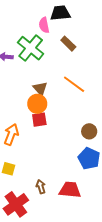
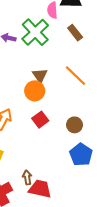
red square: (39, 120) -> (40, 120), moved, turned -35
brown circle: (89, 131) -> (75, 125), moved
red trapezoid: (70, 190) -> (40, 189), moved

